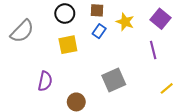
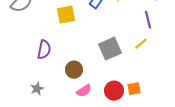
yellow line: (167, 88) -> (141, 44), moved

